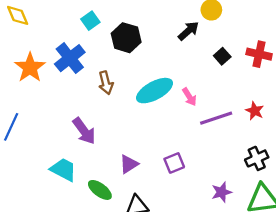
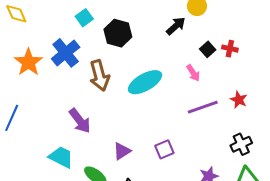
red cross: (259, 54) -> (230, 49), moved, size x0.7
brown arrow: (106, 83) -> (99, 76), size x1.4
pink arrow: (189, 97) -> (193, 73), moved

